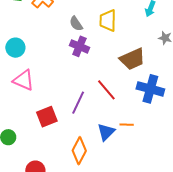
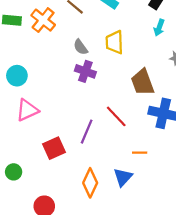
brown trapezoid: (132, 59) -> (143, 82), turned 96
pink triangle: (24, 80) -> (27, 110), turned -45
blue triangle: (106, 132) -> (123, 177), moved

